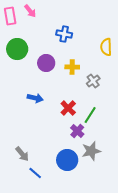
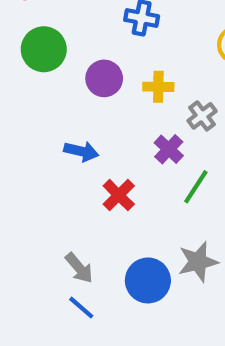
red cross: (68, 108) -> (119, 195), moved
purple cross: (77, 131) -> (169, 149), moved
gray arrow: (22, 154) -> (79, 268), moved

